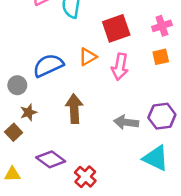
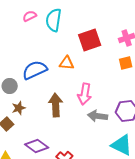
orange triangle: (88, 57) -> (67, 63), turned 35
pink arrow: (120, 67) -> (85, 94), moved

